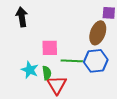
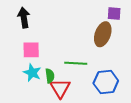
pink square: (50, 48) -> (31, 50), moved
blue hexagon: (96, 61) -> (106, 82), moved

